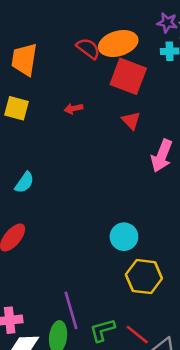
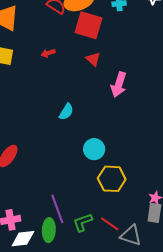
cyan semicircle: (24, 182) -> (66, 112), moved

